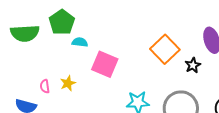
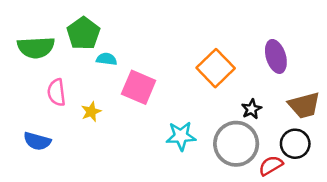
black star: (193, 65) -> (252, 109), moved
pink semicircle: (45, 86) -> (56, 92), moved, size x1.5

